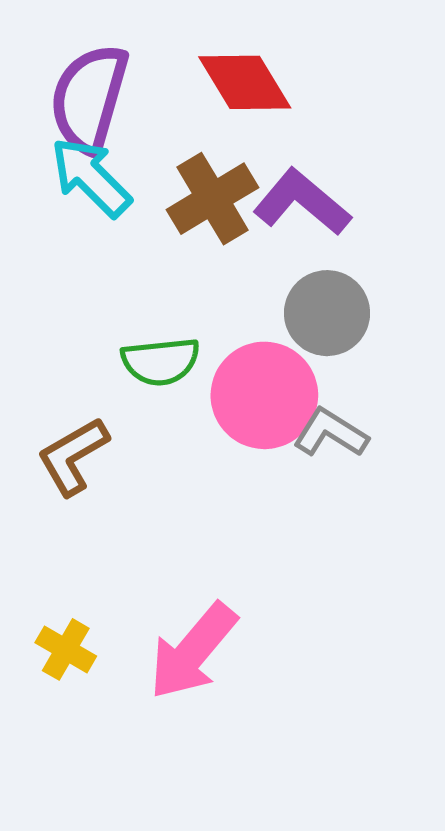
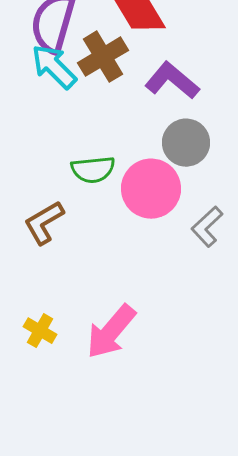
brown cross: (212, 199) -> (103, 57), moved
gray L-shape: (331, 433) -> (207, 227), moved, turned -75

